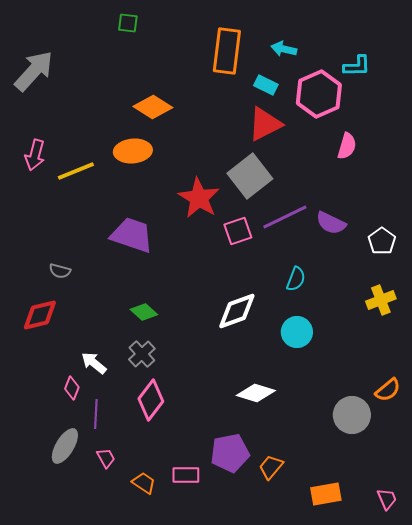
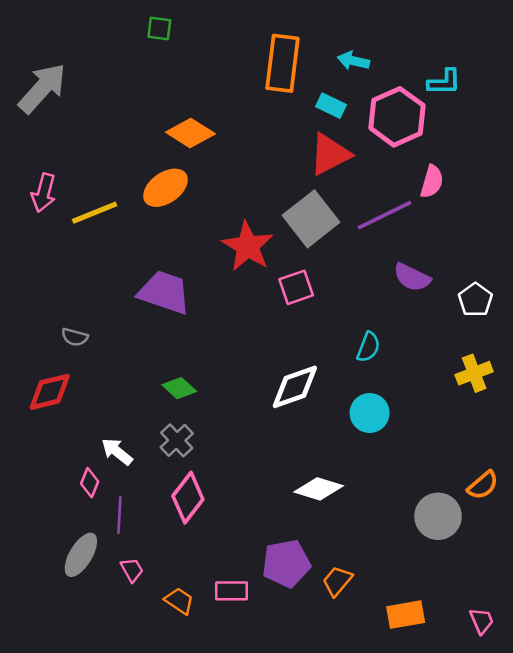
orange ellipse: (133, 151) -> (166, 188), turned -30
purple line: (285, 217) -> (385, 215), moved

